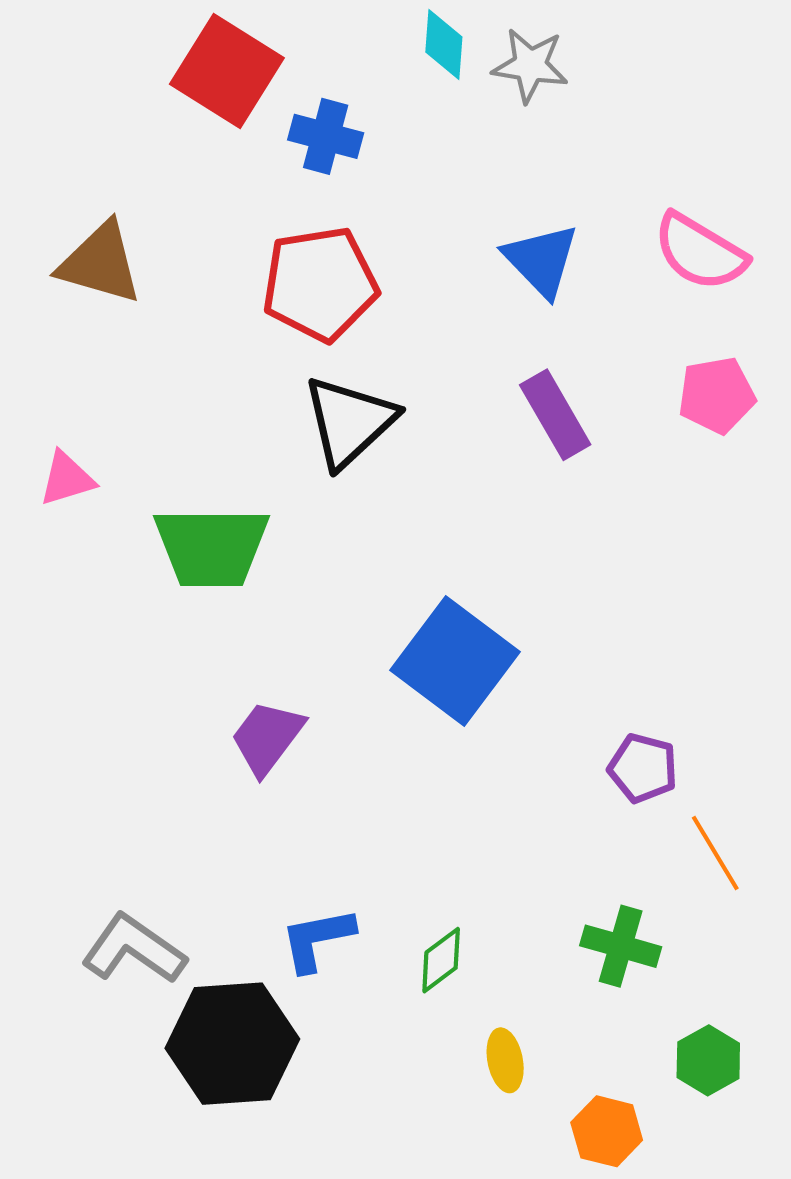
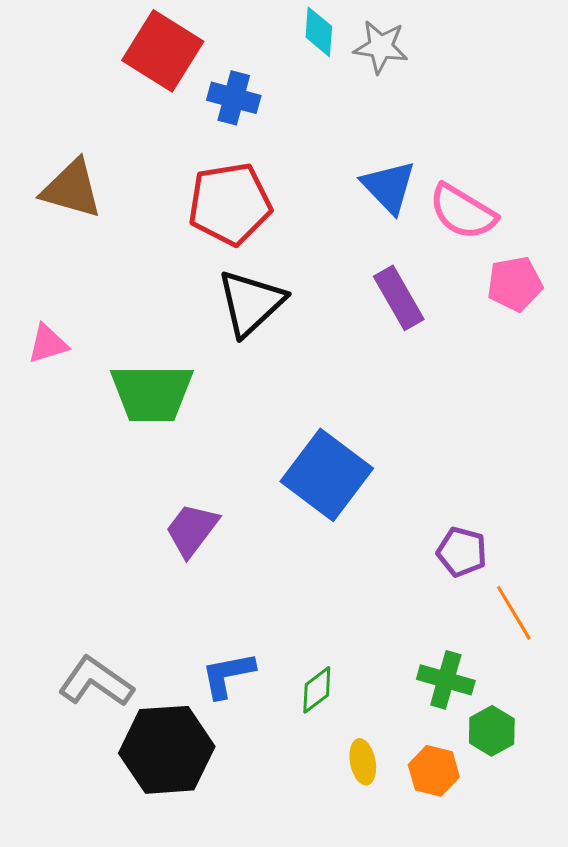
pink semicircle: (700, 252) -> (463, 212), moved
green hexagon: (708, 1060) -> (492, 731), moved
orange hexagon: (607, 1131) -> (434, 771), moved

